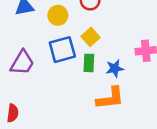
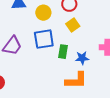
yellow square: (90, 37) -> (73, 25), moved

